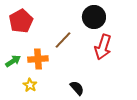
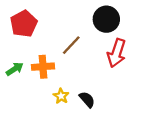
yellow star: (30, 85) -> (61, 96), moved

